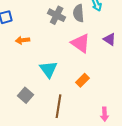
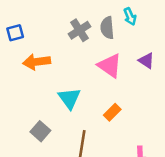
gray cross: (57, 15) -> (79, 30), turned 30
orange arrow: (23, 40) -> (37, 62), size x1.5

